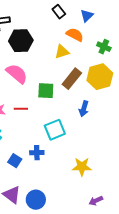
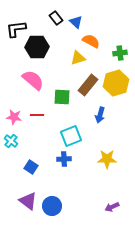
black rectangle: (59, 12) -> (56, 18), moved
blue triangle: (87, 16) -> (76, 22), moved, turned -32
green cross: (104, 47) -> (120, 53), turned -32
blue cross: (37, 153) -> (64, 159), moved
yellow star: (82, 167) -> (107, 159), moved

